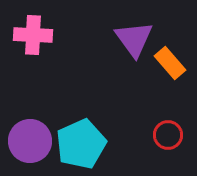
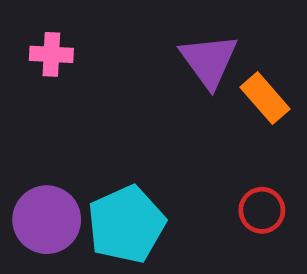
pink cross: (33, 35) -> (51, 54), size x0.7

